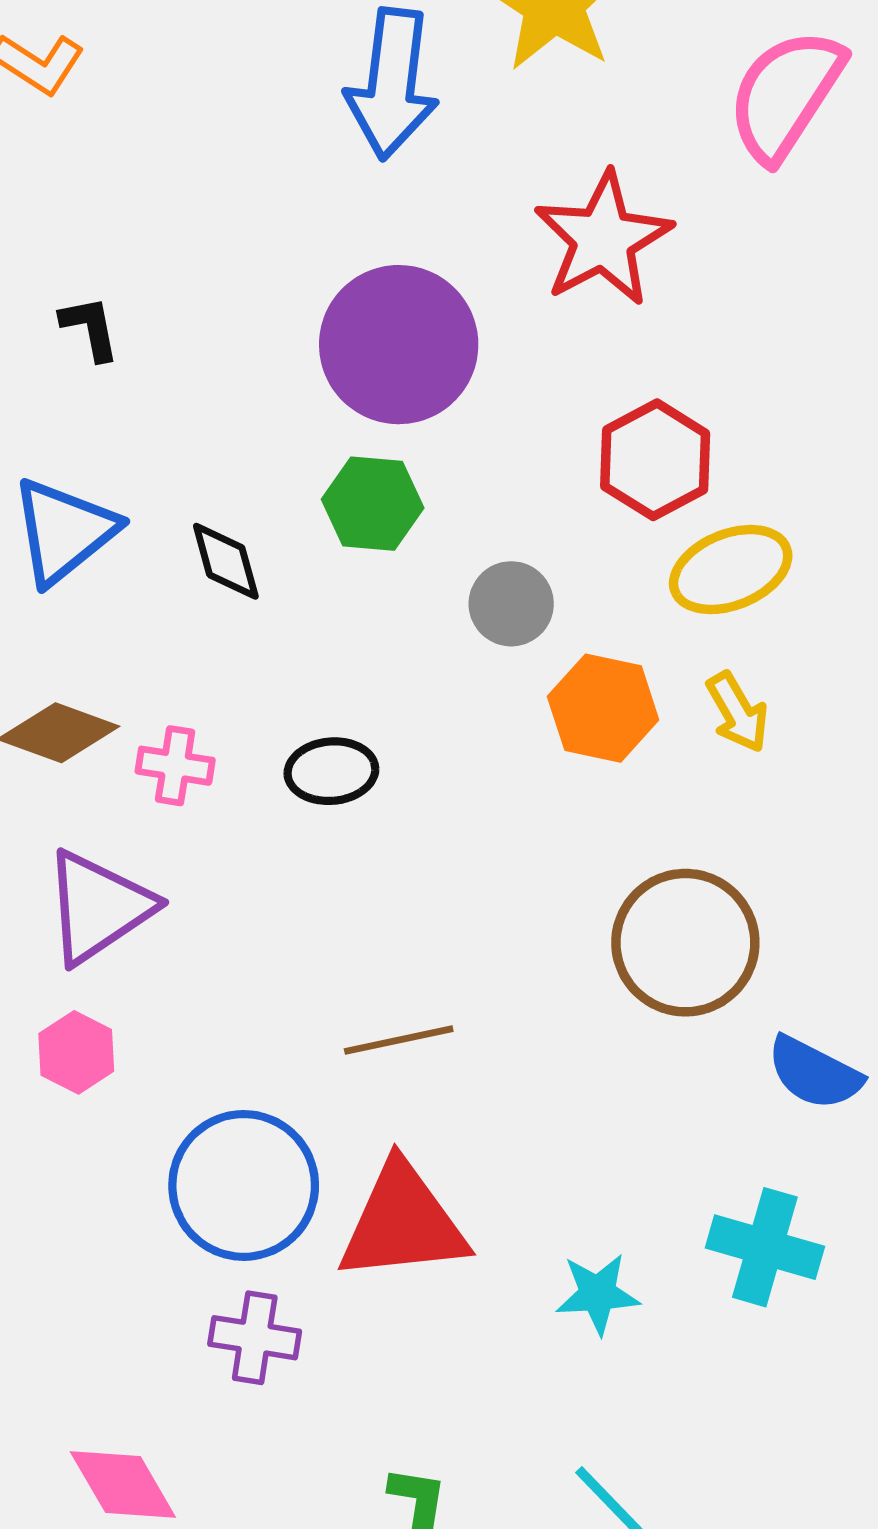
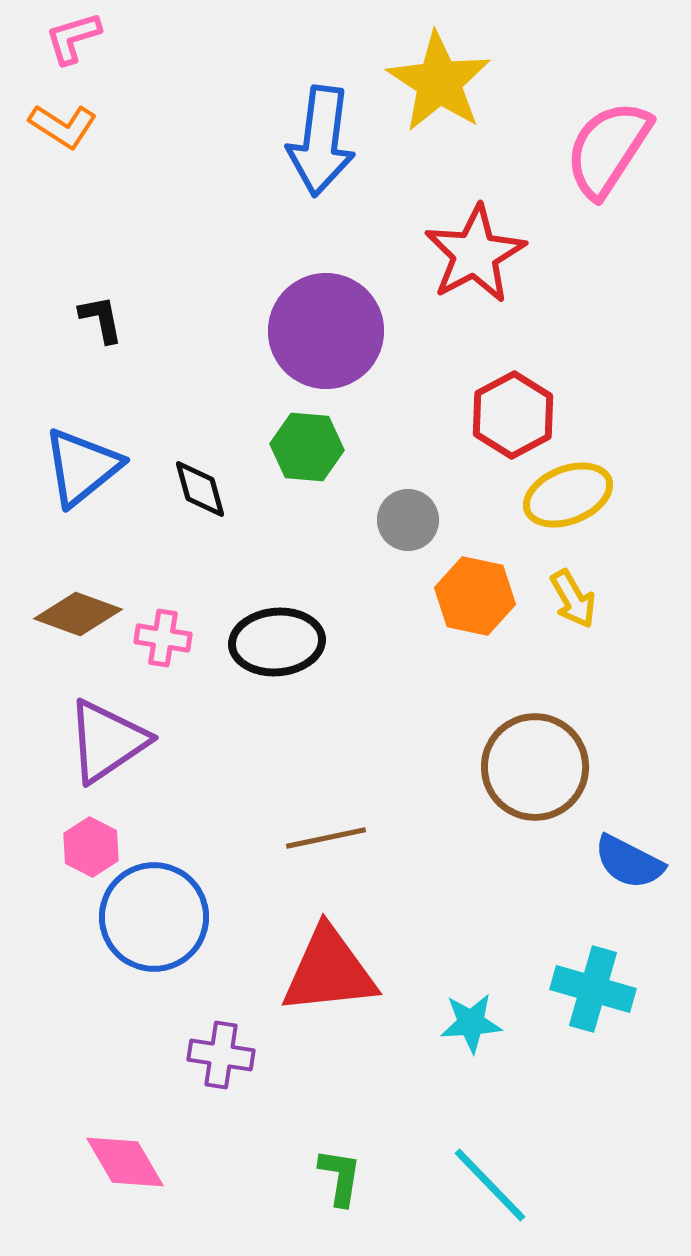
black ellipse: (331, 771) -> (277, 642), size x1.4
blue circle: (244, 1185) -> (154, 917), moved

